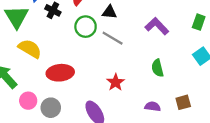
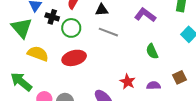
green circle: (86, 27) -> (71, 28), moved
red ellipse: (60, 73) -> (74, 58), moved
red star: (116, 82) -> (128, 82), moved

